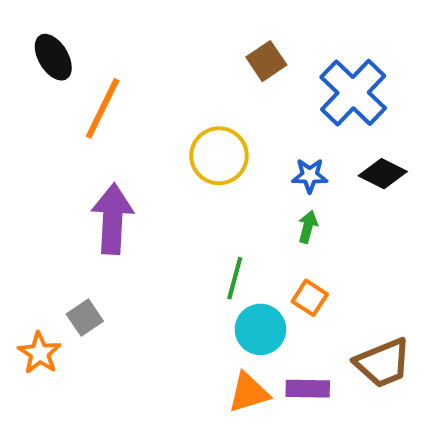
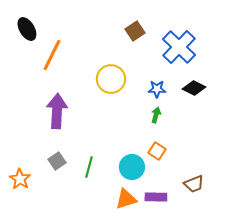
green line: (235, 278) -> (89, 167), moved
gray square: (85, 318) -> (57, 161), moved
brown trapezoid: (383, 363) -> (194, 184), size x0.7

